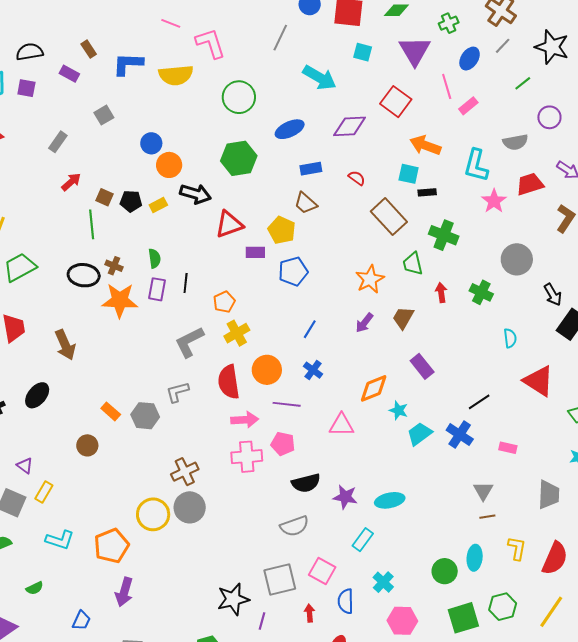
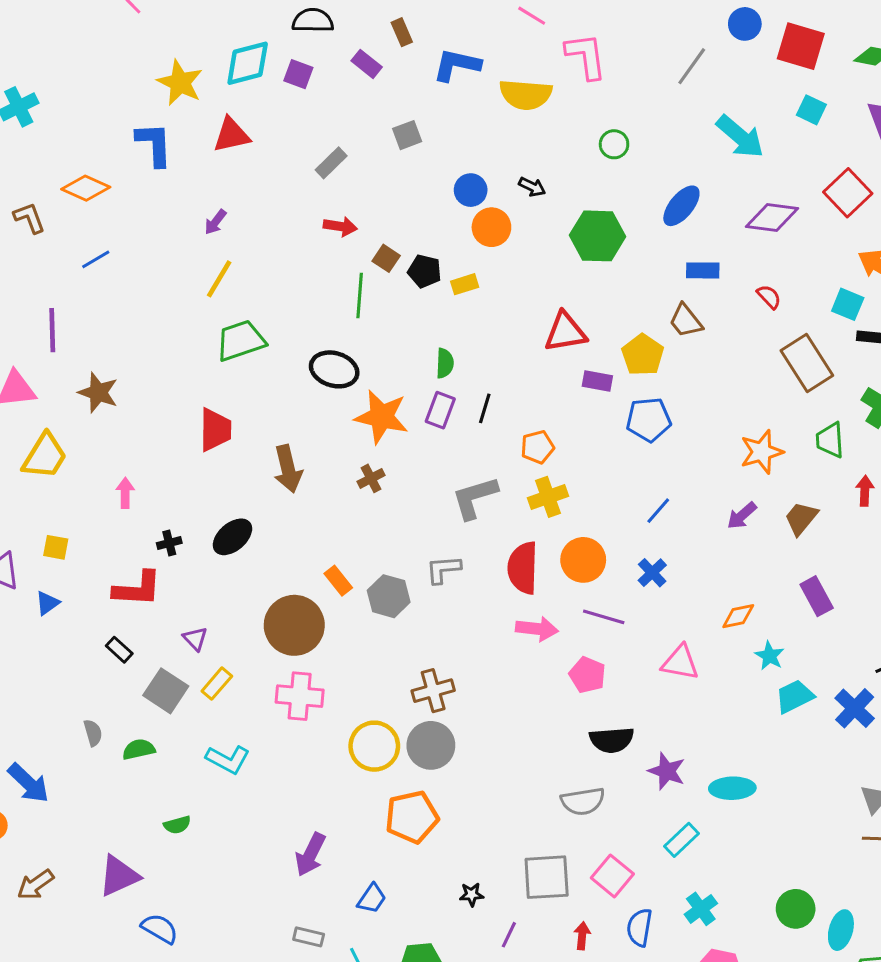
green circle: (239, 97) -> (614, 144), size x0.6
blue ellipse: (290, 129) -> (681, 206), turned -36
red arrow: (71, 182) -> (340, 226), turned 40
black arrow: (195, 194) -> (532, 187), moved, size x0.6
brown cross: (114, 266) -> (371, 478), moved, turned 30
orange diamond: (374, 388) -> (738, 616), size x0.7
brown circle: (87, 445) -> (294, 625), size x1.8
pink cross: (247, 457) -> (300, 696), moved
orange pentagon: (111, 546) -> (412, 817), moved
cyan ellipse: (475, 558) -> (841, 930), moved
black star: (233, 599) -> (472, 894), size x0.5
blue trapezoid: (81, 620) -> (372, 899), moved

